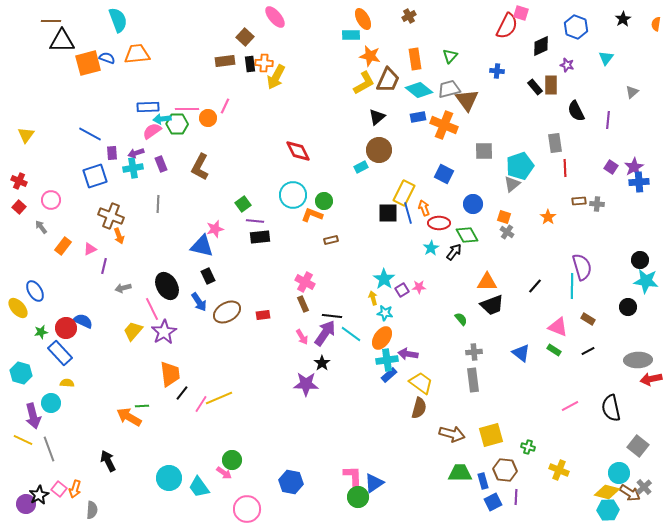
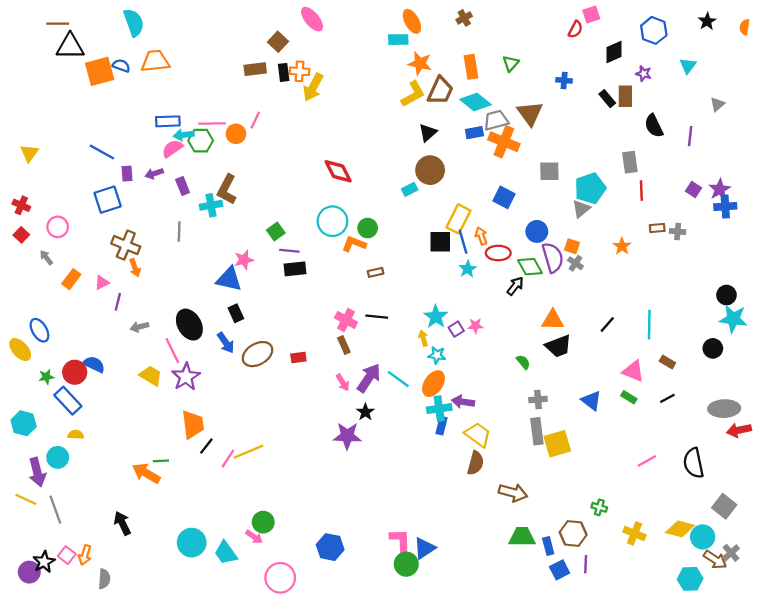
pink square: (521, 13) -> (591, 15), turned -35
red semicircle: (507, 26) -> (575, 29), size x0.6
gray trapezoid: (449, 89) -> (496, 120), moved
cyan cross: (133, 168) -> (211, 205), moved
cyan star: (431, 248) -> (468, 269), moved
purple semicircle: (582, 267) -> (553, 258), moved
black line: (332, 316) -> (377, 317), moved
yellow trapezoid: (133, 331) -> (151, 376), turned 80
blue rectangle: (389, 375) -> (441, 426), turned -35
yellow square: (491, 435) -> (557, 444), moved
yellow diamond: (607, 492) -> (680, 529), moved

